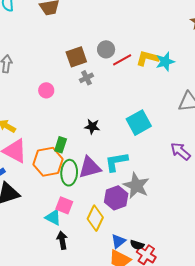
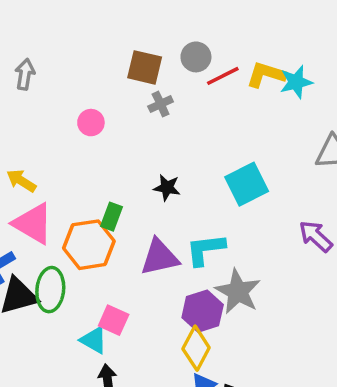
brown square: (76, 57) -> (145, 67), turned 30
green ellipse: (69, 173) -> (50, 290), moved
yellow diamond: (95, 218) -> (196, 348), moved

